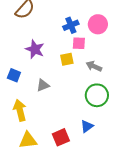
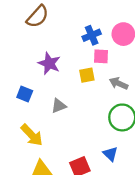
yellow arrow: (20, 110) -> (32, 135), turned 150
blue triangle: (87, 126) -> (110, 154), turned -40

